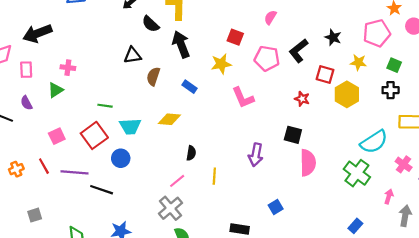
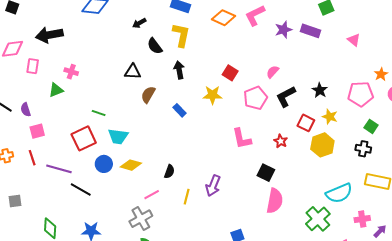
pink semicircle: (270, 17) -> (273, 72), moved
black arrow: (181, 44) -> (179, 70), size x0.7
pink pentagon: (267, 58) -> (255, 98), turned 30
yellow star: (358, 62) -> (330, 117), moved
pink L-shape: (243, 98) -> (242, 139), moved
purple semicircle: (26, 103) -> (26, 110), moved
yellow diamond: (169, 119) -> (131, 165), moved
pink square: (57, 136) -> (37, 131), moved
purple arrow: (256, 155) -> (213, 186), moved
pink cross: (404, 164) -> (362, 219), turned 35

